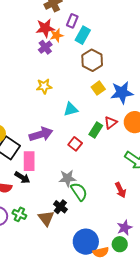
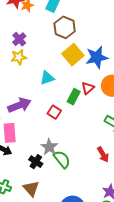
purple cross: (45, 47) -> (19, 39), moved
yellow square: (98, 88) -> (73, 55), size x1.5
gray star: (67, 178) -> (49, 147), turned -30
black cross: (60, 207) -> (36, 162), moved

